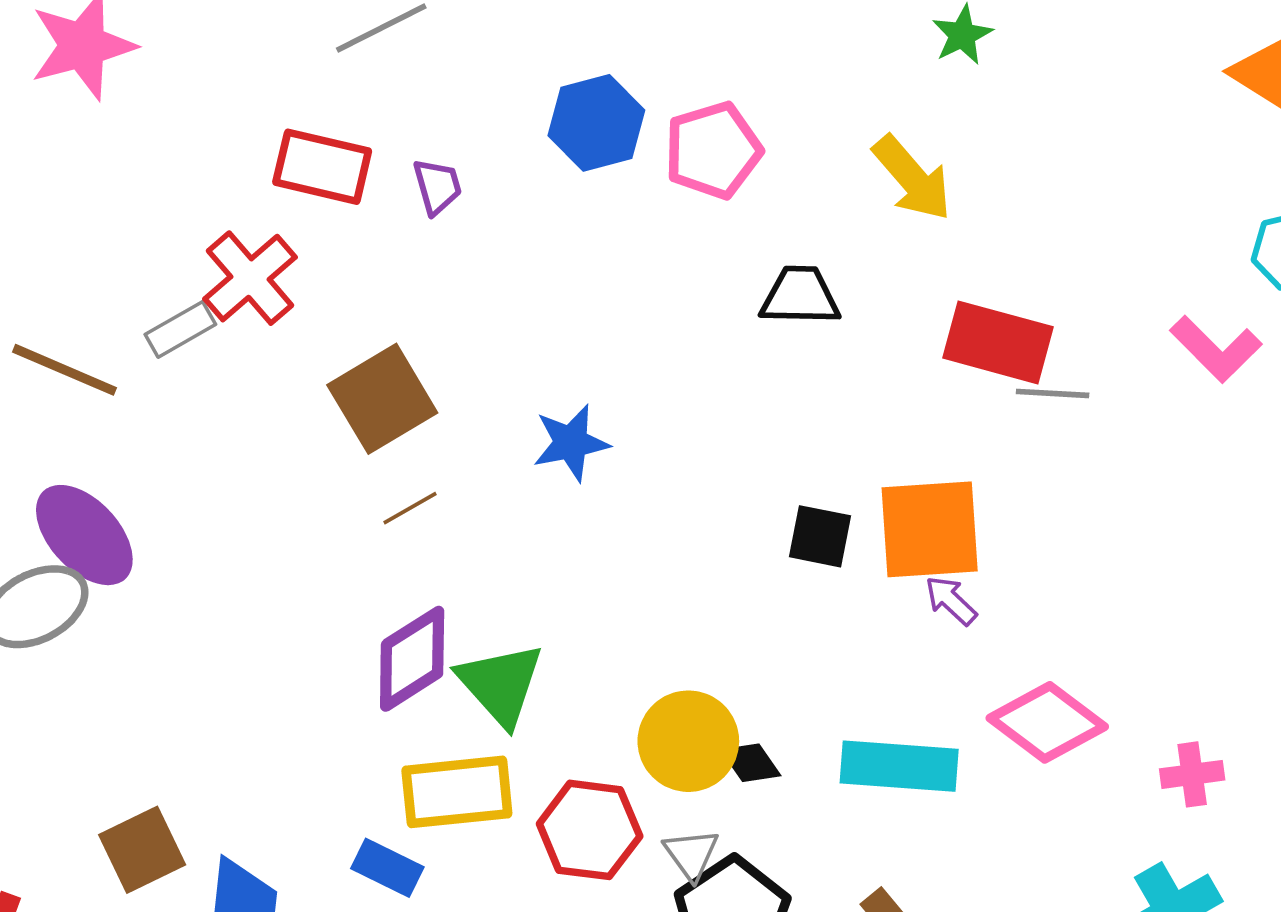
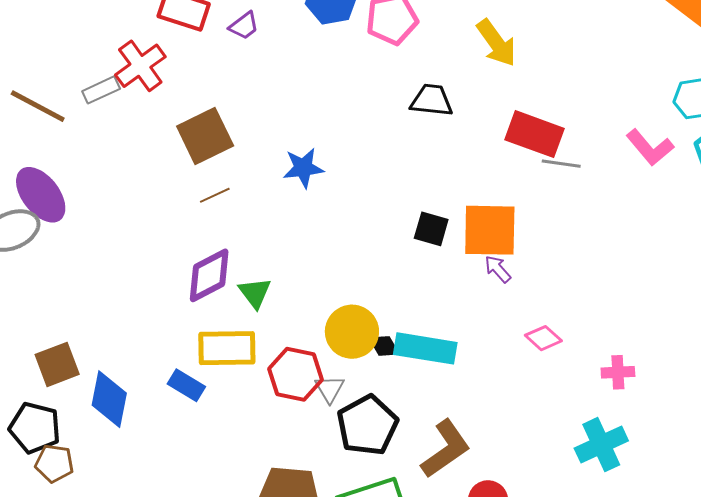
purple trapezoid: (437, 186) -> (244, 26), turned 64
green triangle: (501, 684) -> (255, 293), size x0.7
pink diamond: (1047, 722) -> (543, 338), size x0.6
cyan rectangle: (899, 766) -> (425, 348), moved
gray triangle: (691, 854) -> (330, 389), moved

